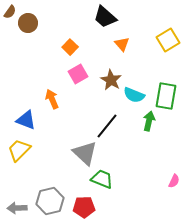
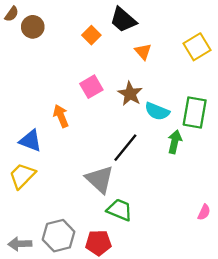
orange square: (70, 47) -> (91, 35), moved

